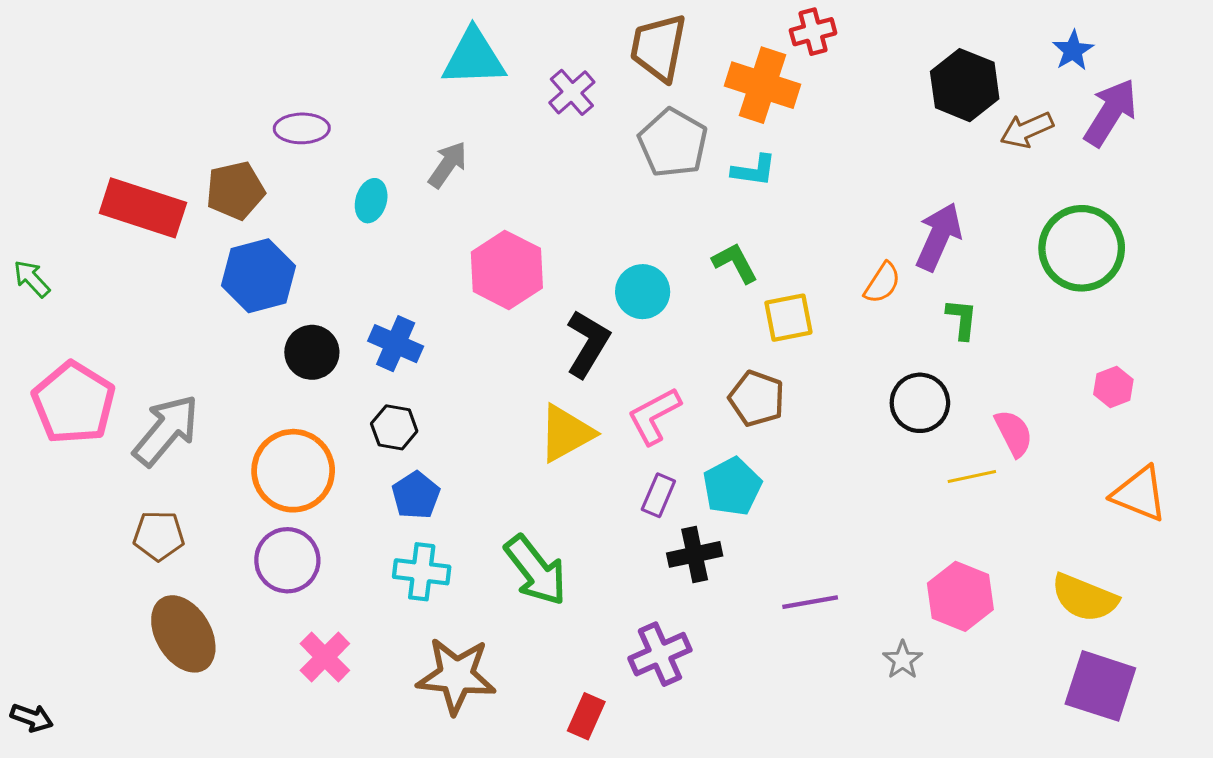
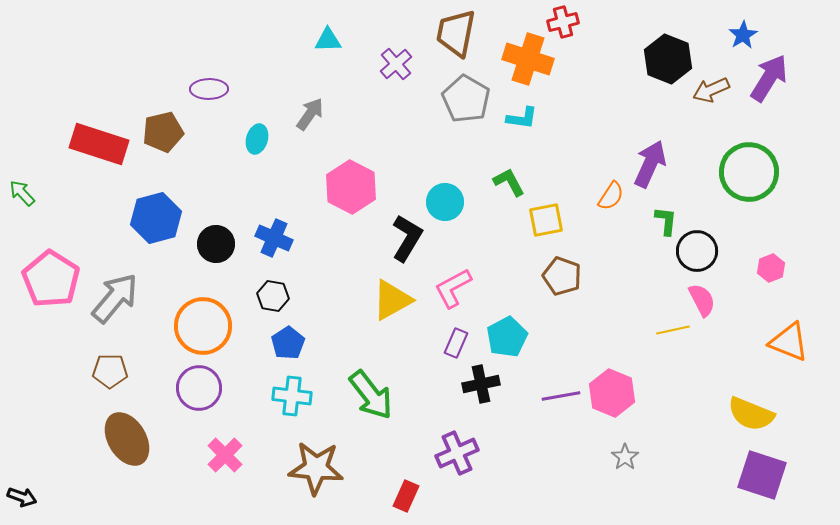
cyan triangle: (474, 58) -> (328, 40), size x0.6
blue hexagon: (258, 276) -> (156, 218), moved
brown pentagon: (757, 398) -> (562, 276), moved
black circle: (920, 403) -> (697, 251), moved
pink hexagon: (960, 596) -> (612, 393), moved
purple line: (810, 602) -> (561, 396), moved

